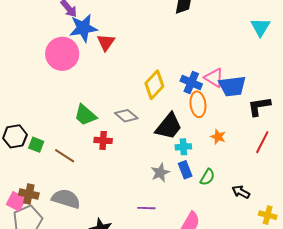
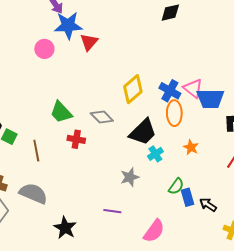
pink circle: (62, 54) -> (44, 49), size x0.6
cyan cross: (183, 147) -> (155, 154), turned -35
brown line: (65, 156) -> (36, 151), turned 40
blue rectangle: (185, 170) -> (187, 197), moved

